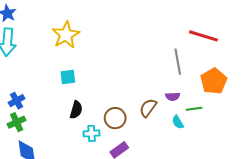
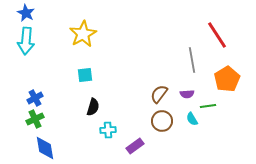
red line: (203, 36) -> (217, 35), turned 40
brown semicircle: (148, 108) -> (159, 94), moved
brown circle: (115, 118) -> (162, 121), moved

